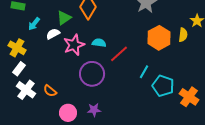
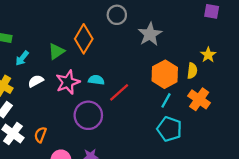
white semicircle: (53, 34) -> (36, 81), moved
cyan line: (144, 72) -> (166, 100), moved
orange semicircle: (50, 91) -> (40, 135), turned 72
orange cross: (189, 97) -> (199, 99), moved

